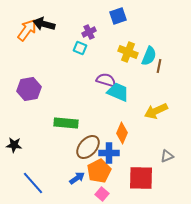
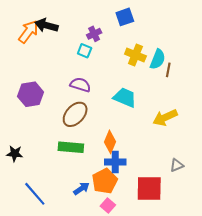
purple semicircle: (106, 80) -> (80, 85), moved
green rectangle: (66, 123) -> (71, 147), moved
orange diamond: (122, 133) -> (110, 142), moved
brown ellipse: (88, 147) -> (75, 114), moved

